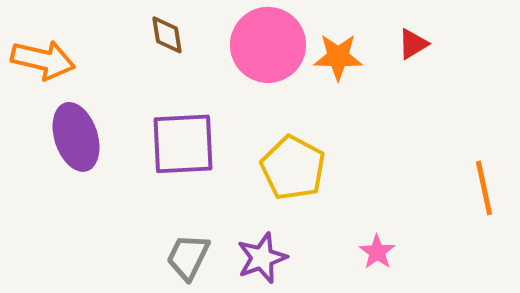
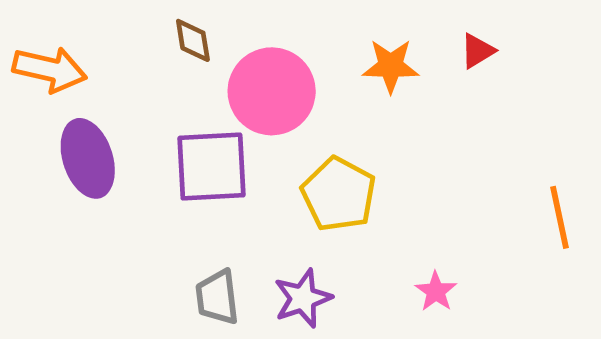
pink circle: (268, 45) -> (272, 91), moved
gray trapezoid: (188, 257) -> (217, 297), turned -33

